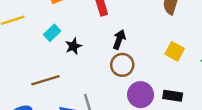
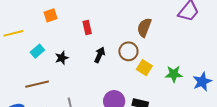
cyan rectangle: (52, 33) -> (37, 51), moved
brown circle: (122, 65) -> (128, 51), moved

